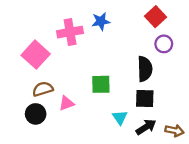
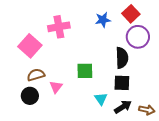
blue star: (101, 21) -> (103, 20), moved
purple circle: (164, 44) -> (138, 37), size x1.5
pink triangle: (66, 103) -> (56, 87), turned -32

